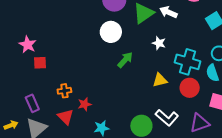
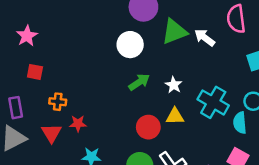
white star: (159, 43) -> (174, 85), moved
red square: (40, 63) -> (35, 72), moved
red circle: (190, 88) -> (148, 127), moved

